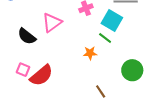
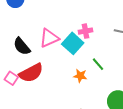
cyan square: (112, 20) -> (73, 43), moved
red semicircle: (41, 75) -> (31, 73), moved

